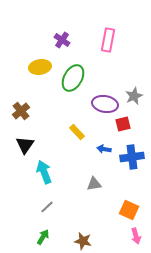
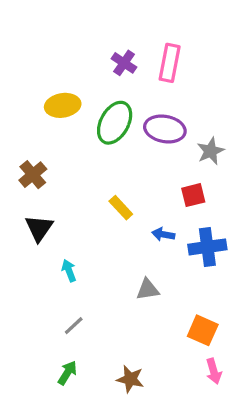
purple cross: (62, 40) -> (124, 63), moved
purple ellipse: (105, 104) -> (165, 129), moved
cyan arrow: (44, 172) -> (69, 271), size x0.6

